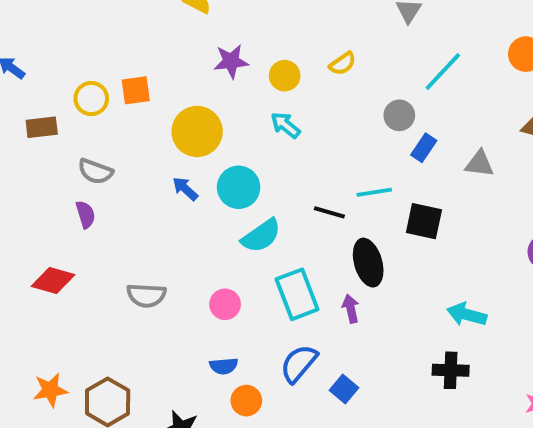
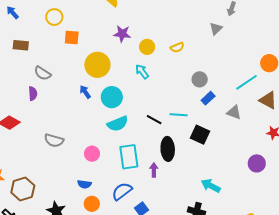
cyan line: (443, 72) -> (247, 82), moved
yellow circle: (91, 99) -> (54, 17), moved

